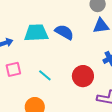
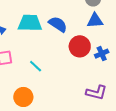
red circle: (83, 76) -> (80, 46), moved

